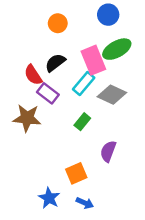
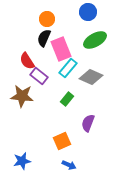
pink rectangle: (93, 60) -> (61, 49), moved
black semicircle: (55, 63) -> (44, 38), moved, turned -30
blue star: (49, 198) -> (22, 161), moved, turned 30

